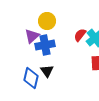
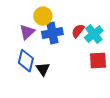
blue cross: (45, 45) -> (52, 33), moved
blue diamond: (31, 78) -> (26, 61), moved

